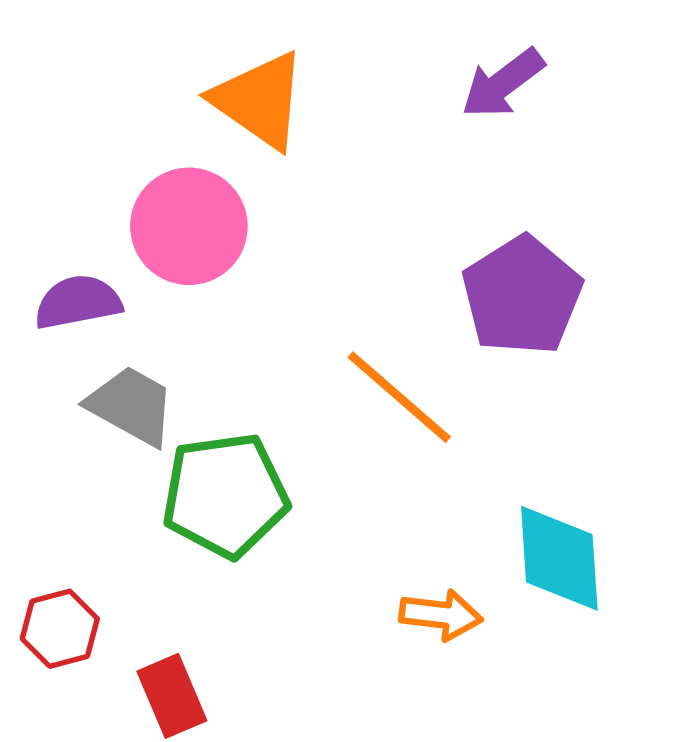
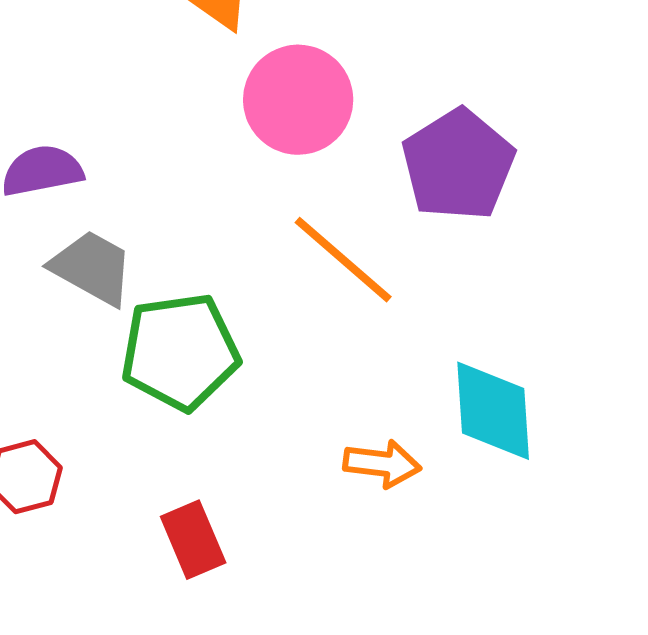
pink circle: (189, 226) -> (298, 100), moved
red rectangle: (172, 696) -> (193, 540), moved

